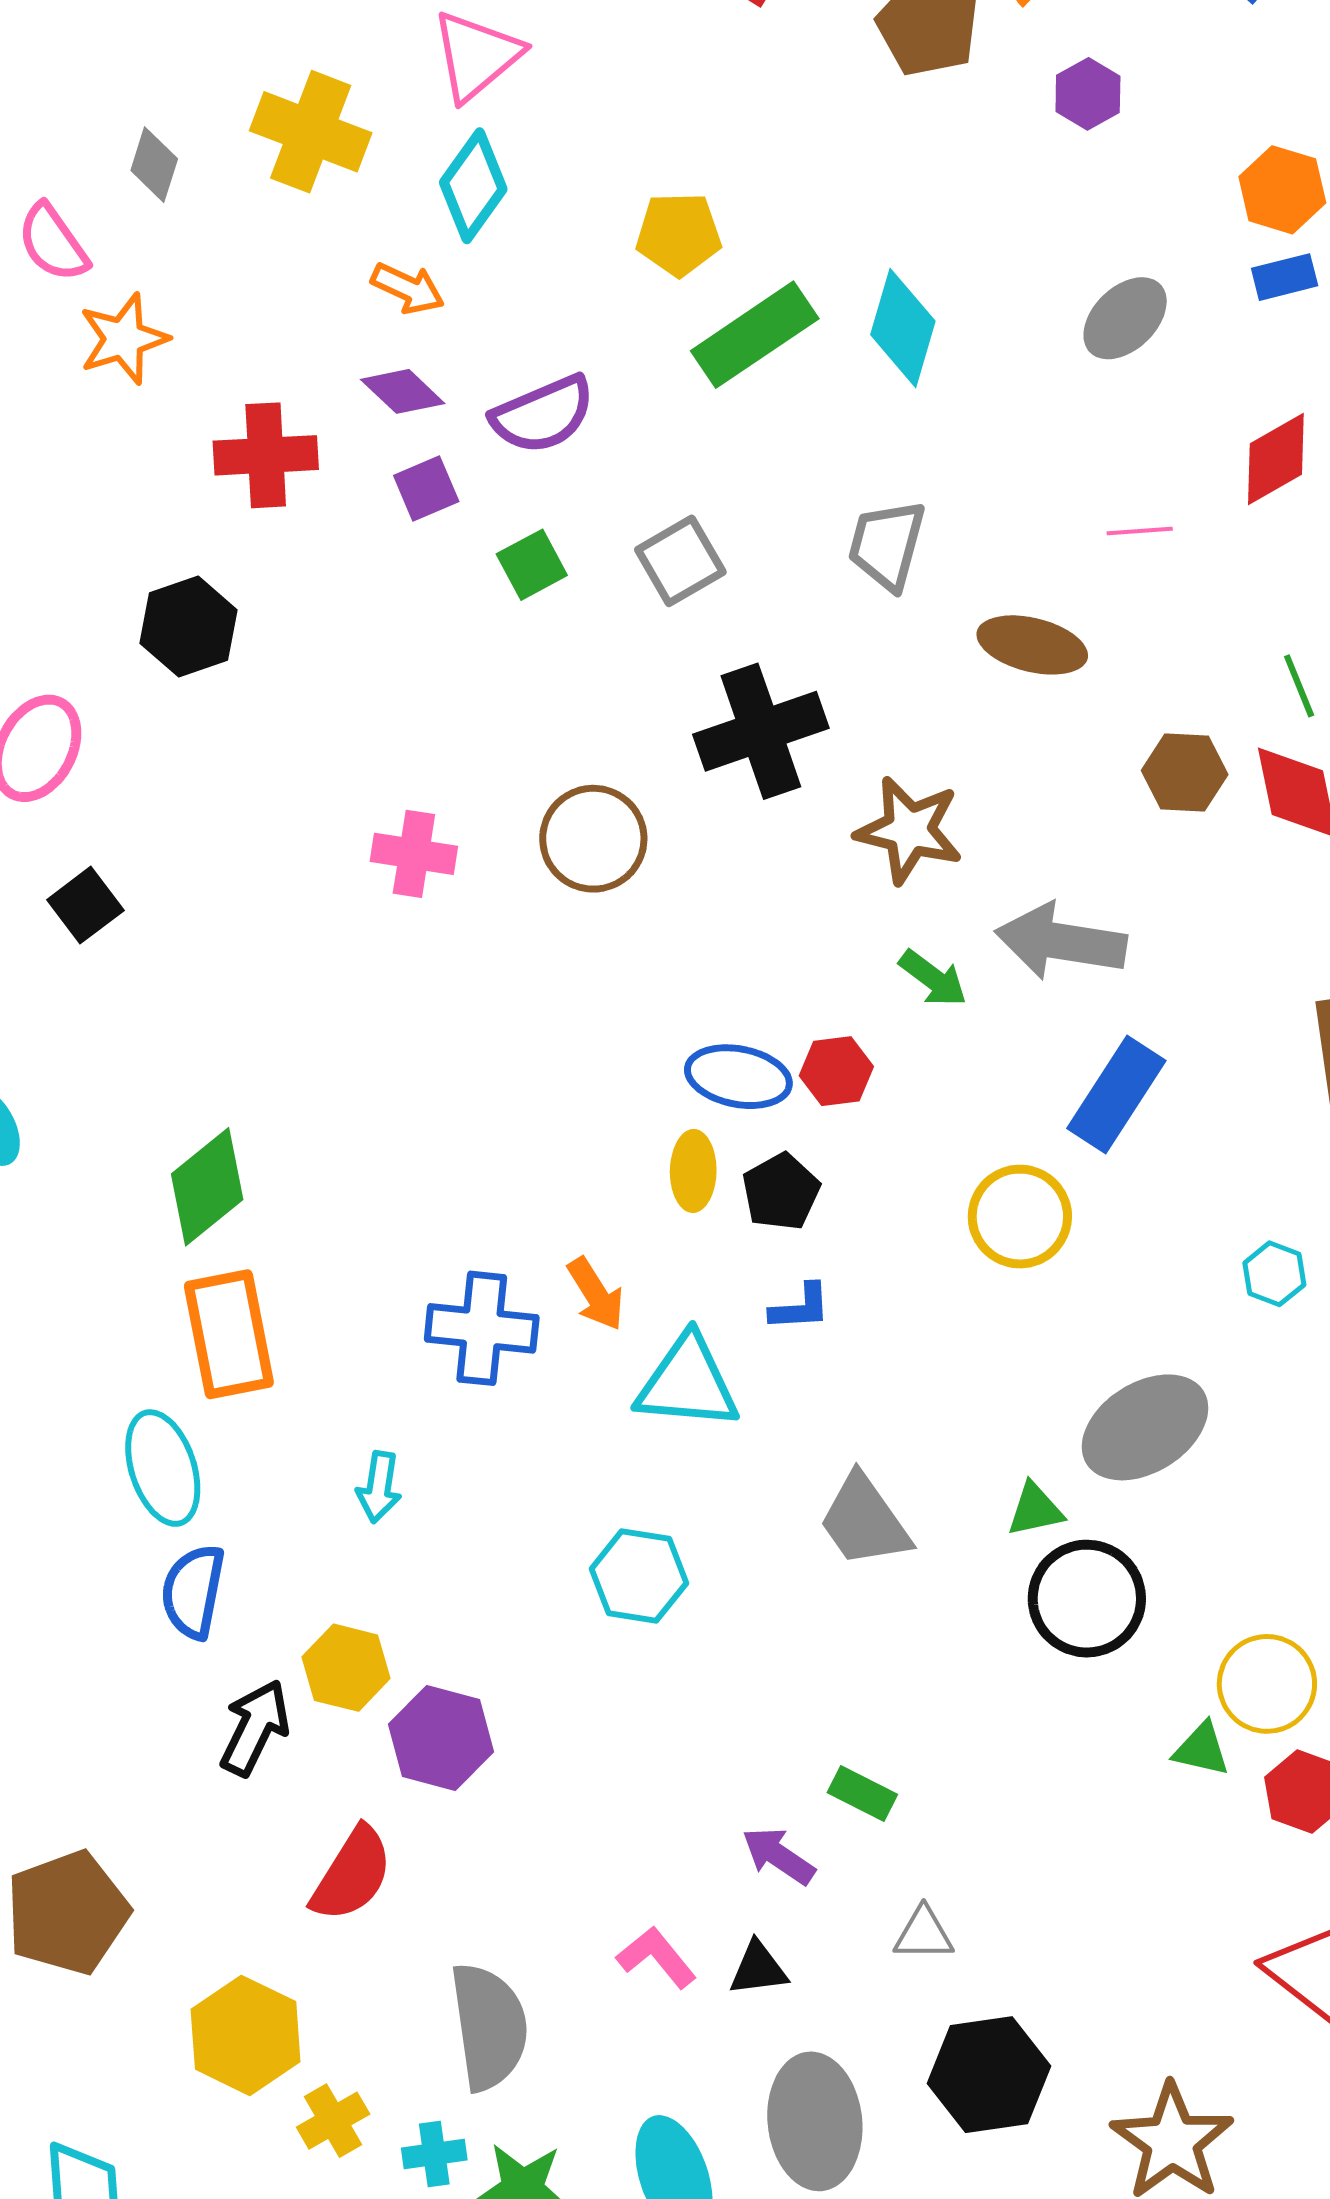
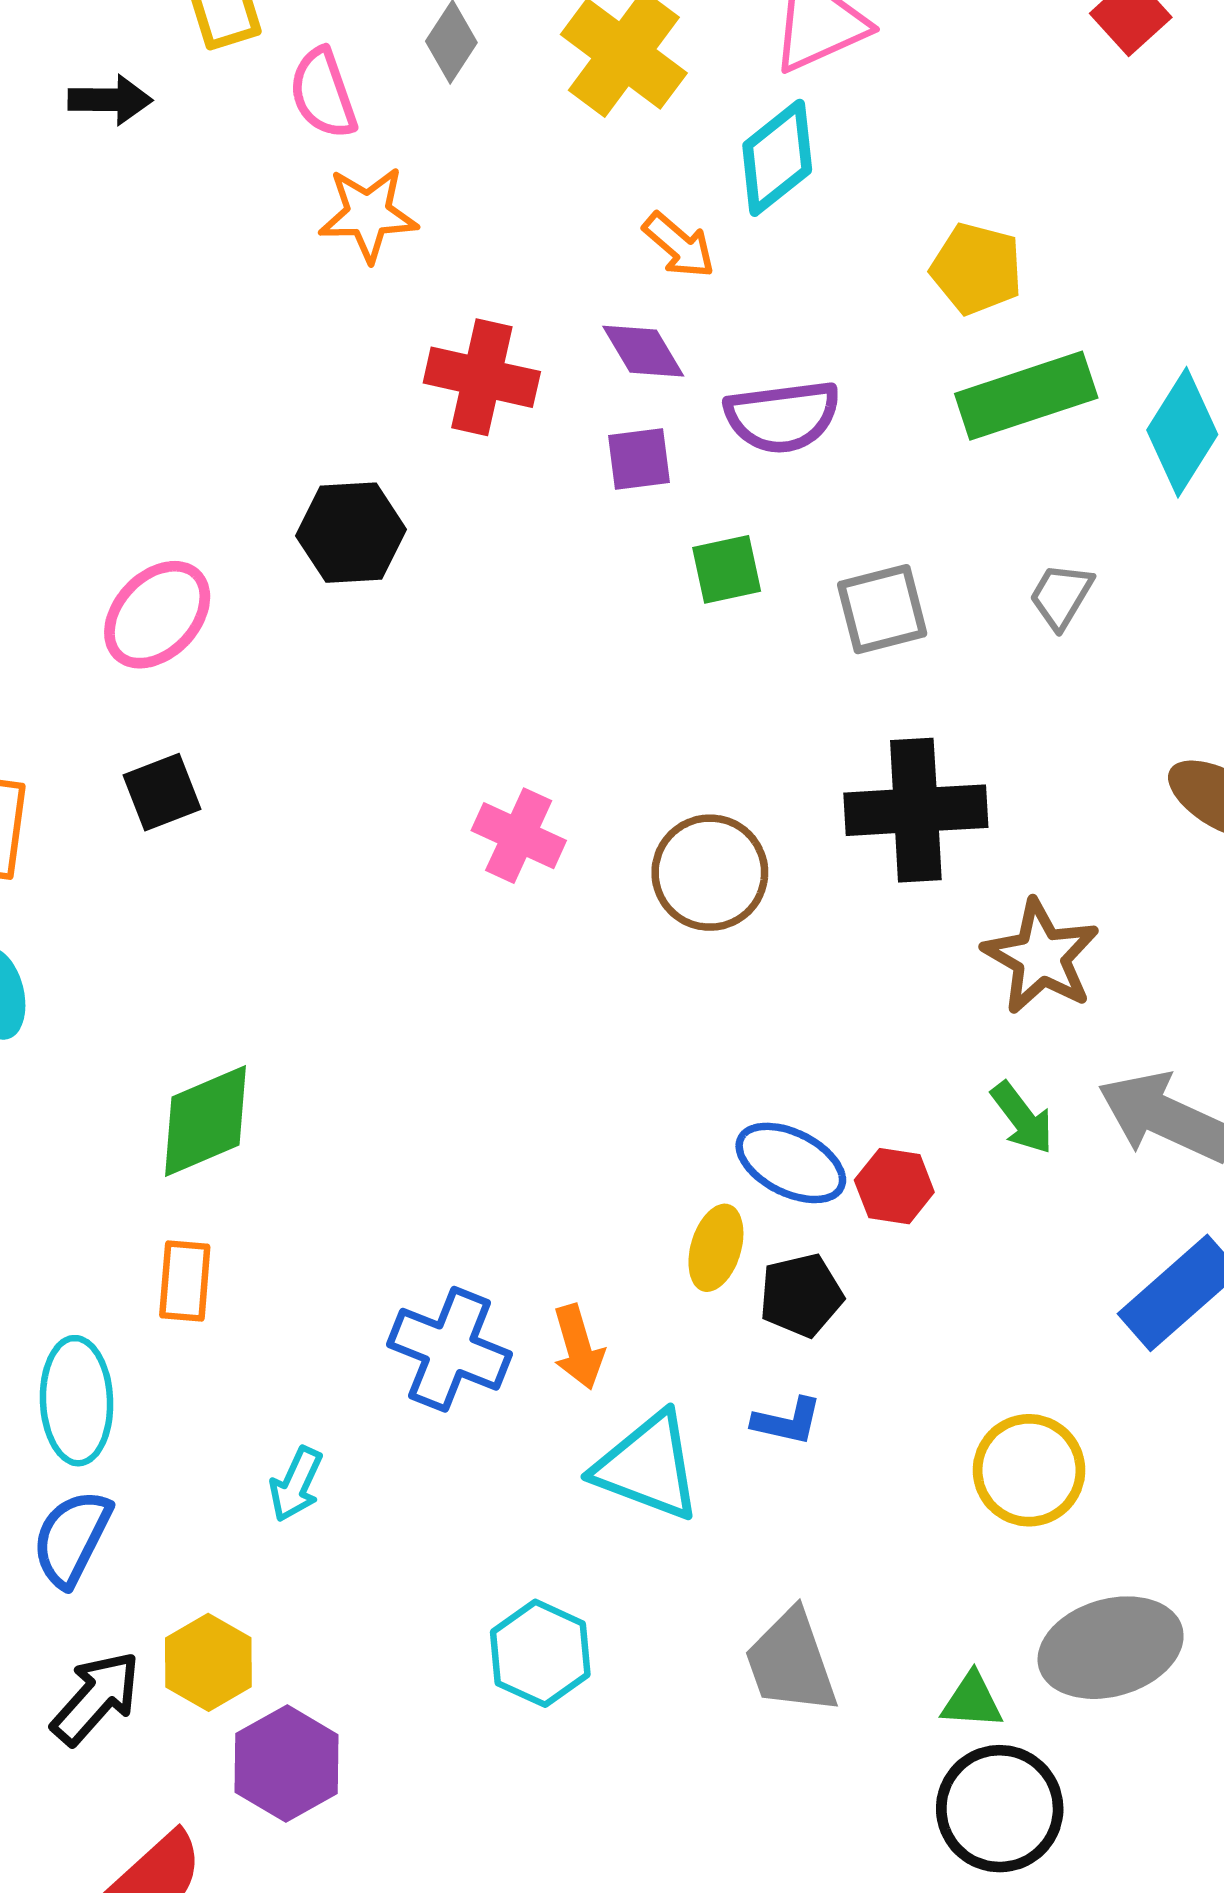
gray trapezoid: (887, 545) -> (1061, 596), moved, size x0.7
yellow circle: (1020, 1217) -> (1029, 1470), moved
orange rectangle: (229, 1334) -> (185, 1281), size x0.6

